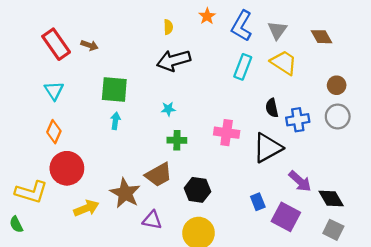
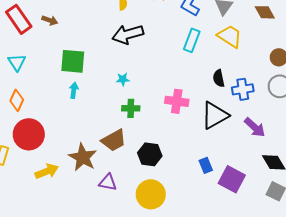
purple arrow: (300, 181) -> (255, 127), moved

